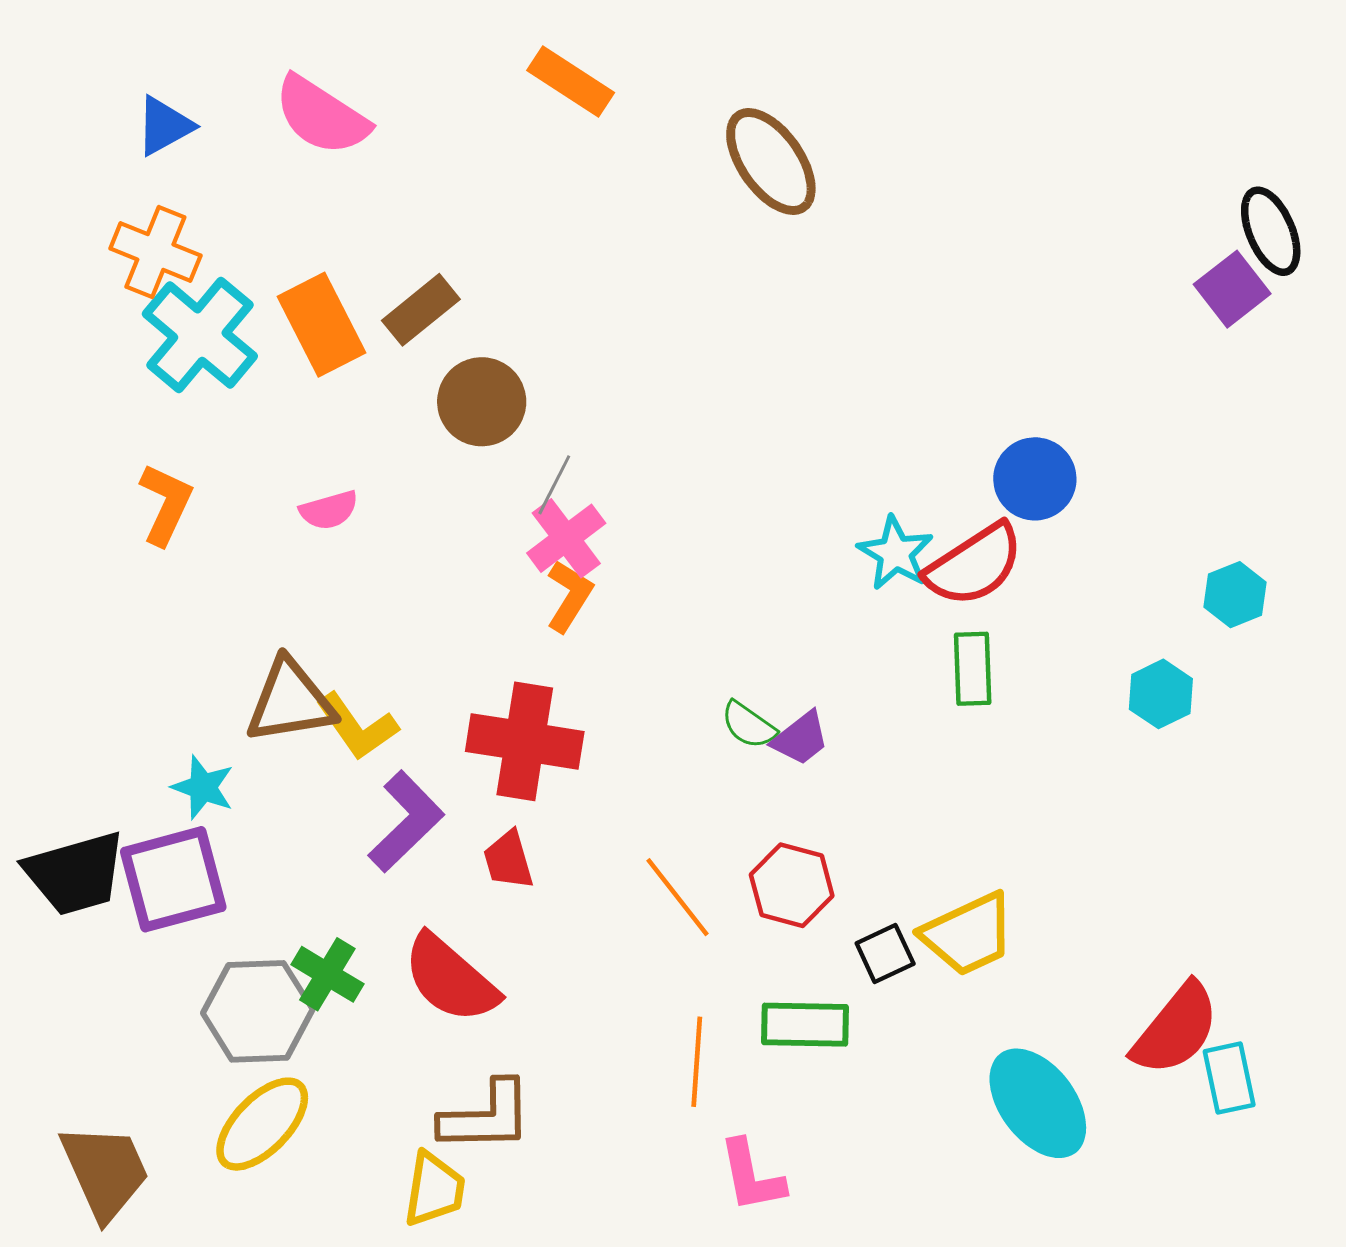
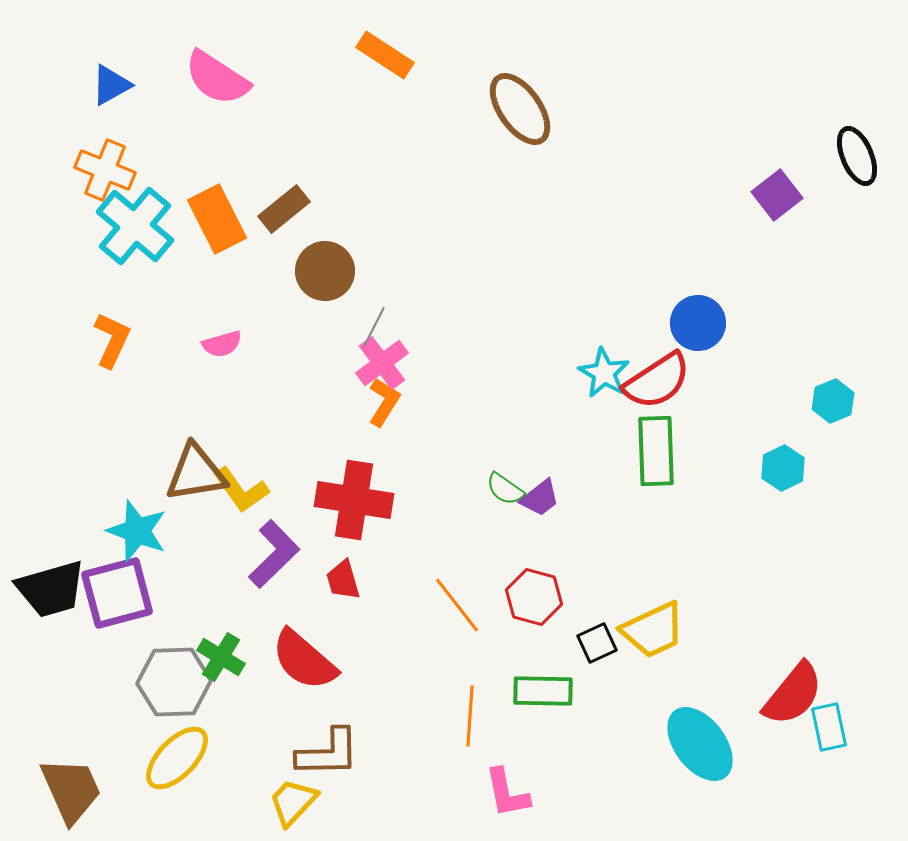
purple square: (1232, 289) -> (777, 195), moved
green rectangle: (973, 669) -> (656, 451), size x1.4
cyan star: (203, 787) -> (137, 531), size x1.4
yellow trapezoid: (434, 1189) -> (293, 802), turned -146

